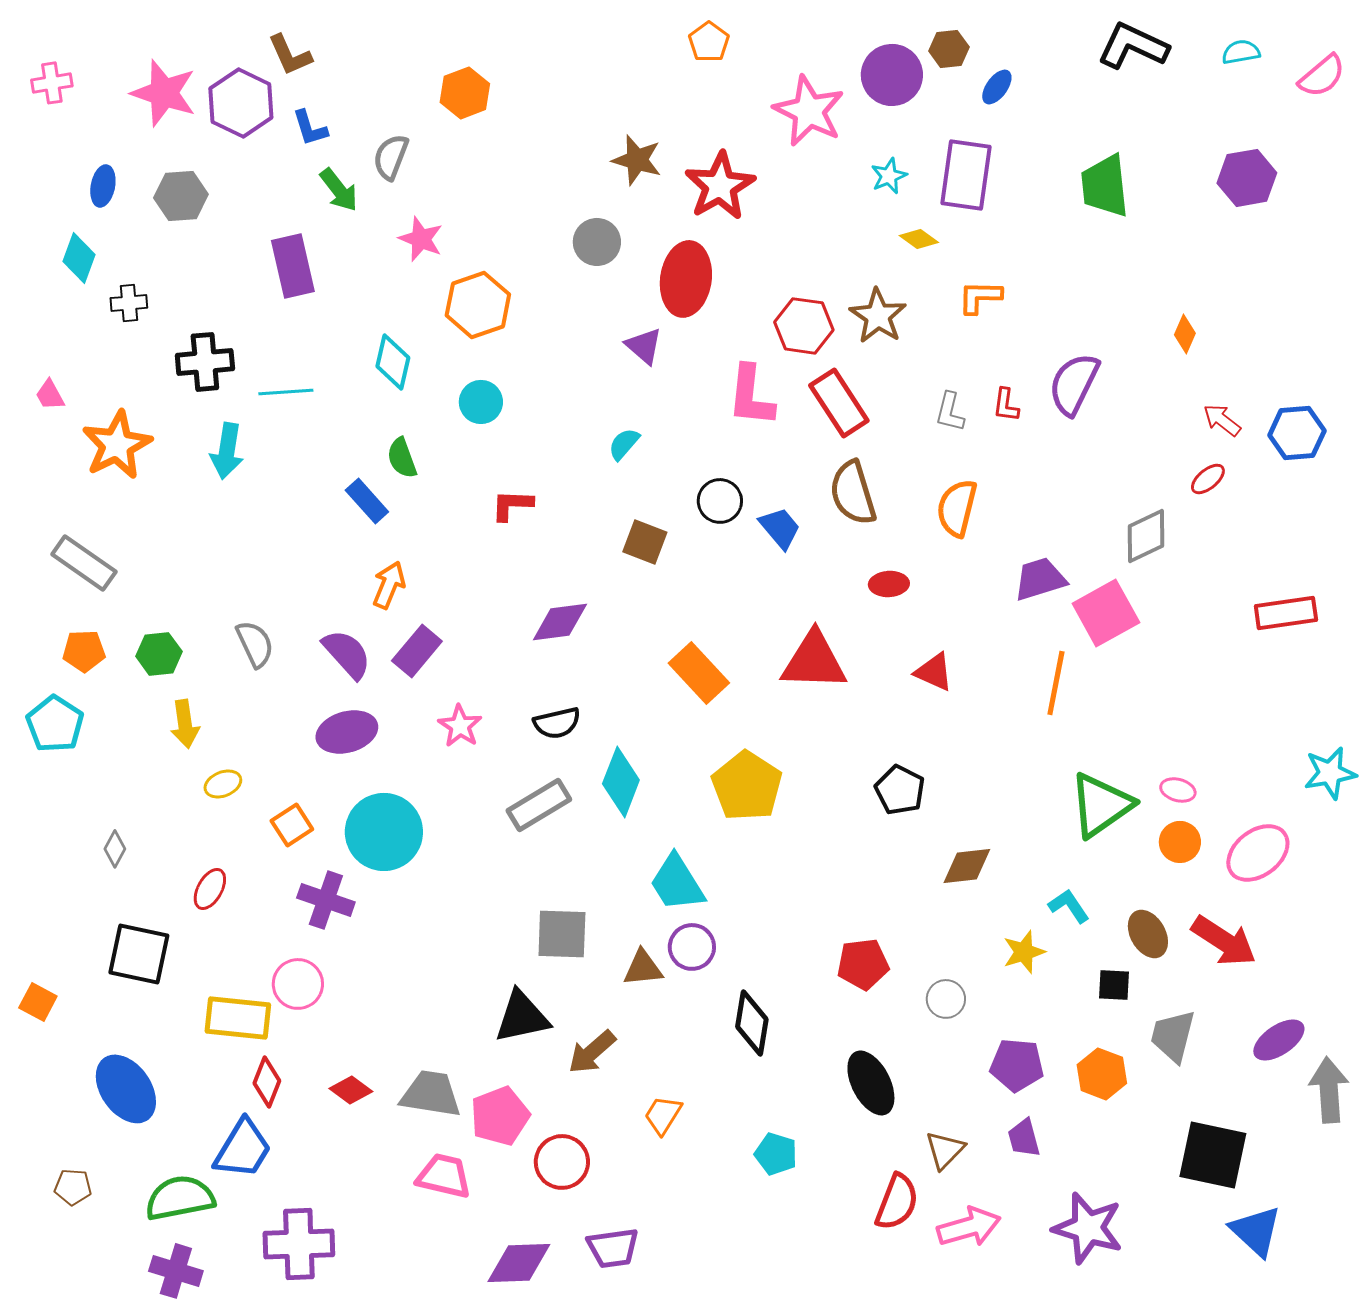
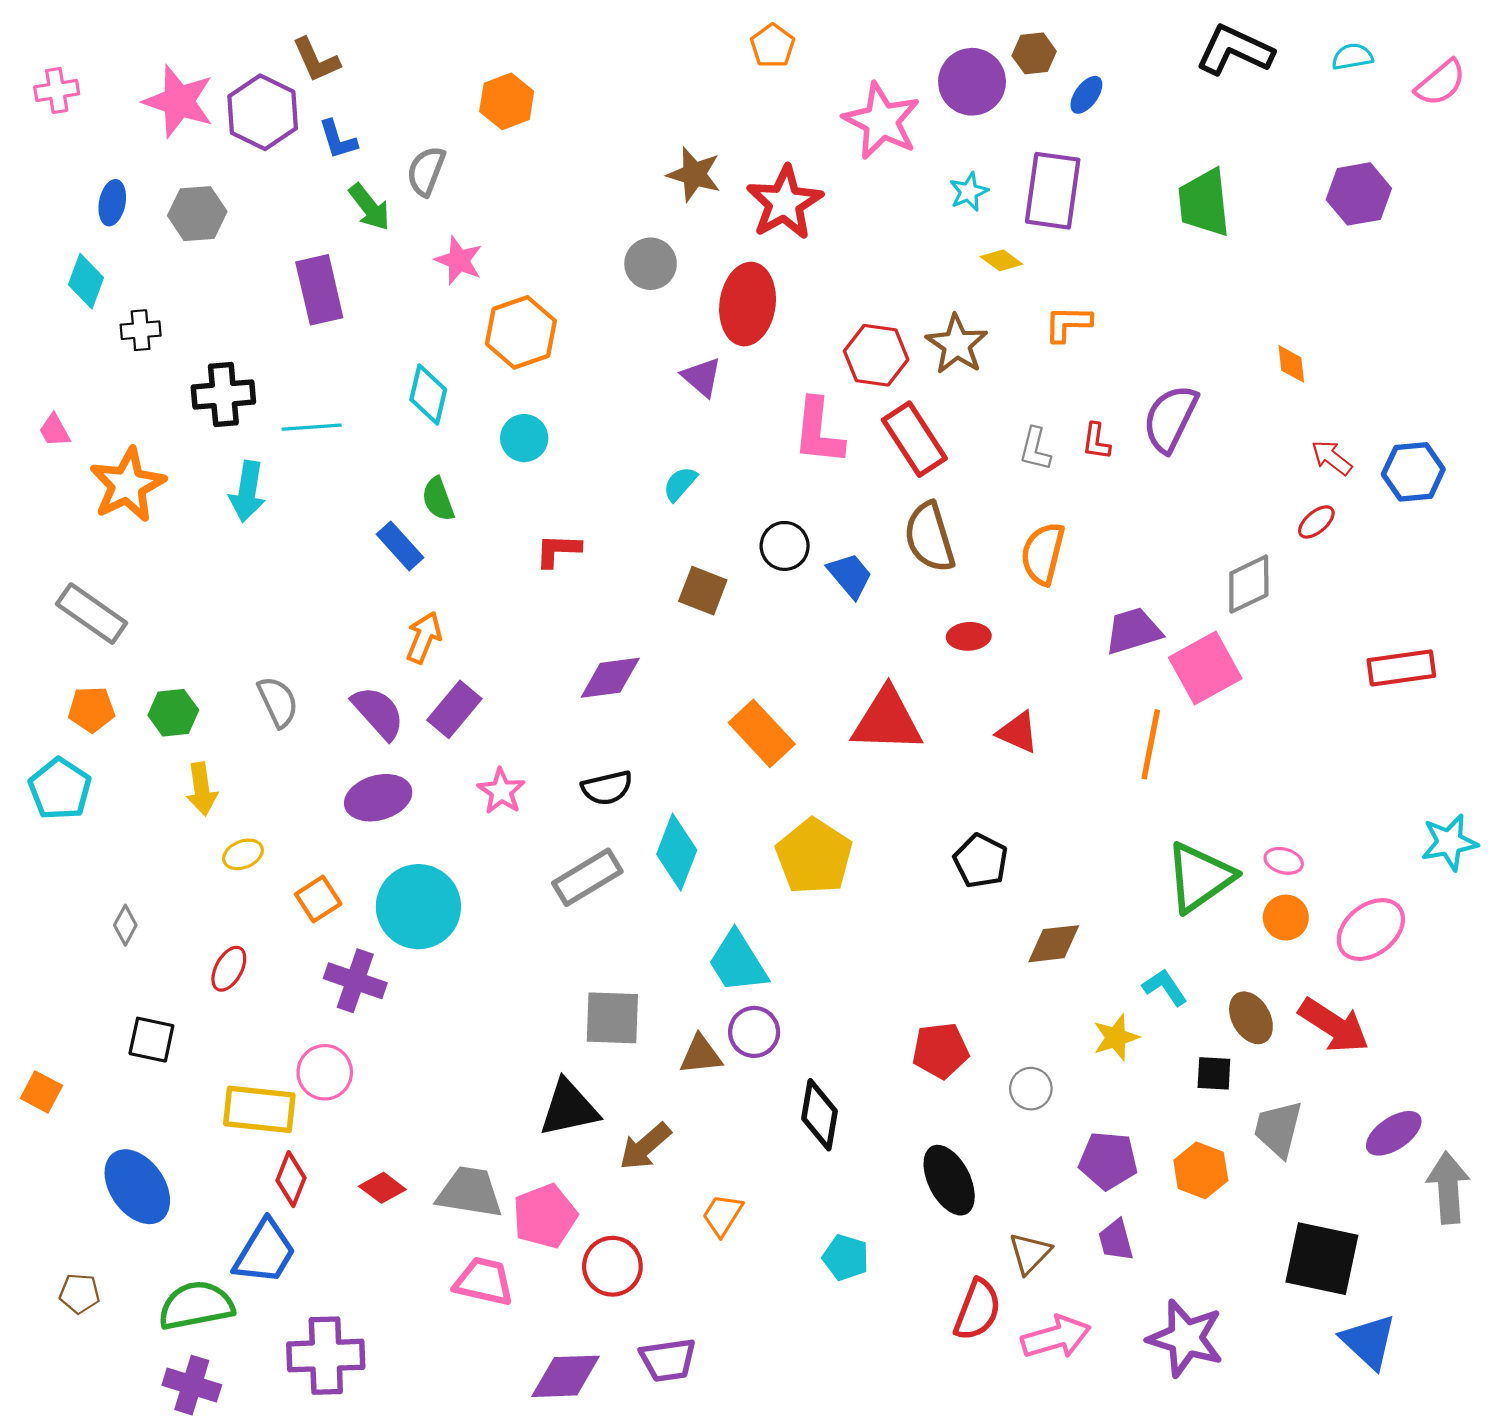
orange diamond: (1185, 334) -> (1291, 364), turned -30
black square: (139, 954) -> (151, 1040), size x0.7

